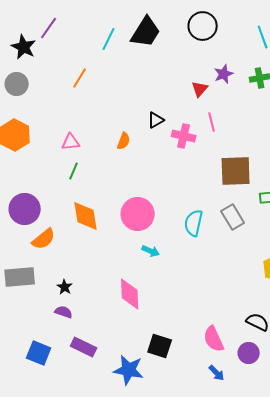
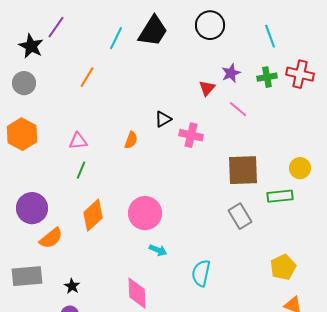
pink line: (212, 122) -> (238, 109), moved, turned -36
orange diamond: (86, 216) -> (93, 215), turned 56
cyan semicircle: (194, 223) -> (201, 273), moved

